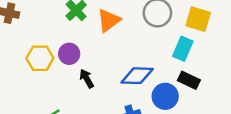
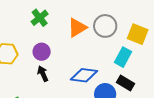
orange triangle: (109, 20) -> (77, 28), moved
purple circle: (69, 54) -> (42, 52), moved

